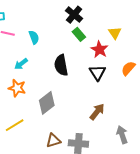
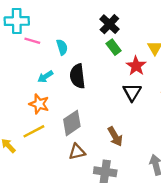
black semicircle: (61, 65) -> (77, 76), moved
brown arrow: (97, 112) -> (115, 136), moved, turned 108
yellow line: (15, 125) -> (34, 131), moved
brown triangle: (53, 141) -> (77, 152), moved

